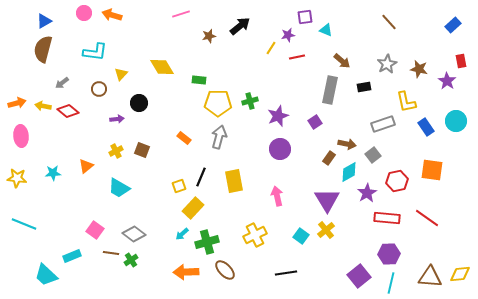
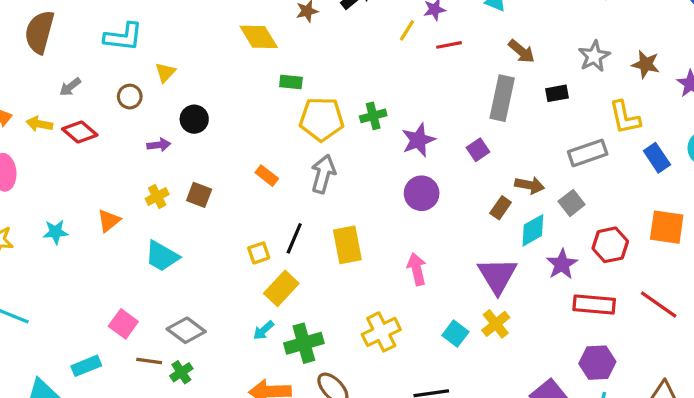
yellow diamond: (162, 67) -> (259, 37), moved

